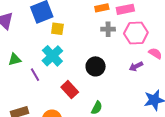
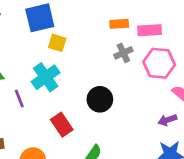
gray cross: (108, 29) -> (123, 53), turned -32
purple arrow: (136, 66) -> (167, 120), moved

